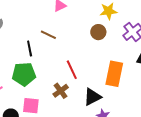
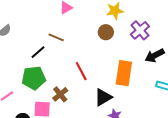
black line: (30, 48) -> (38, 52), turned 63
brown cross: (61, 91) -> (60, 94), moved

